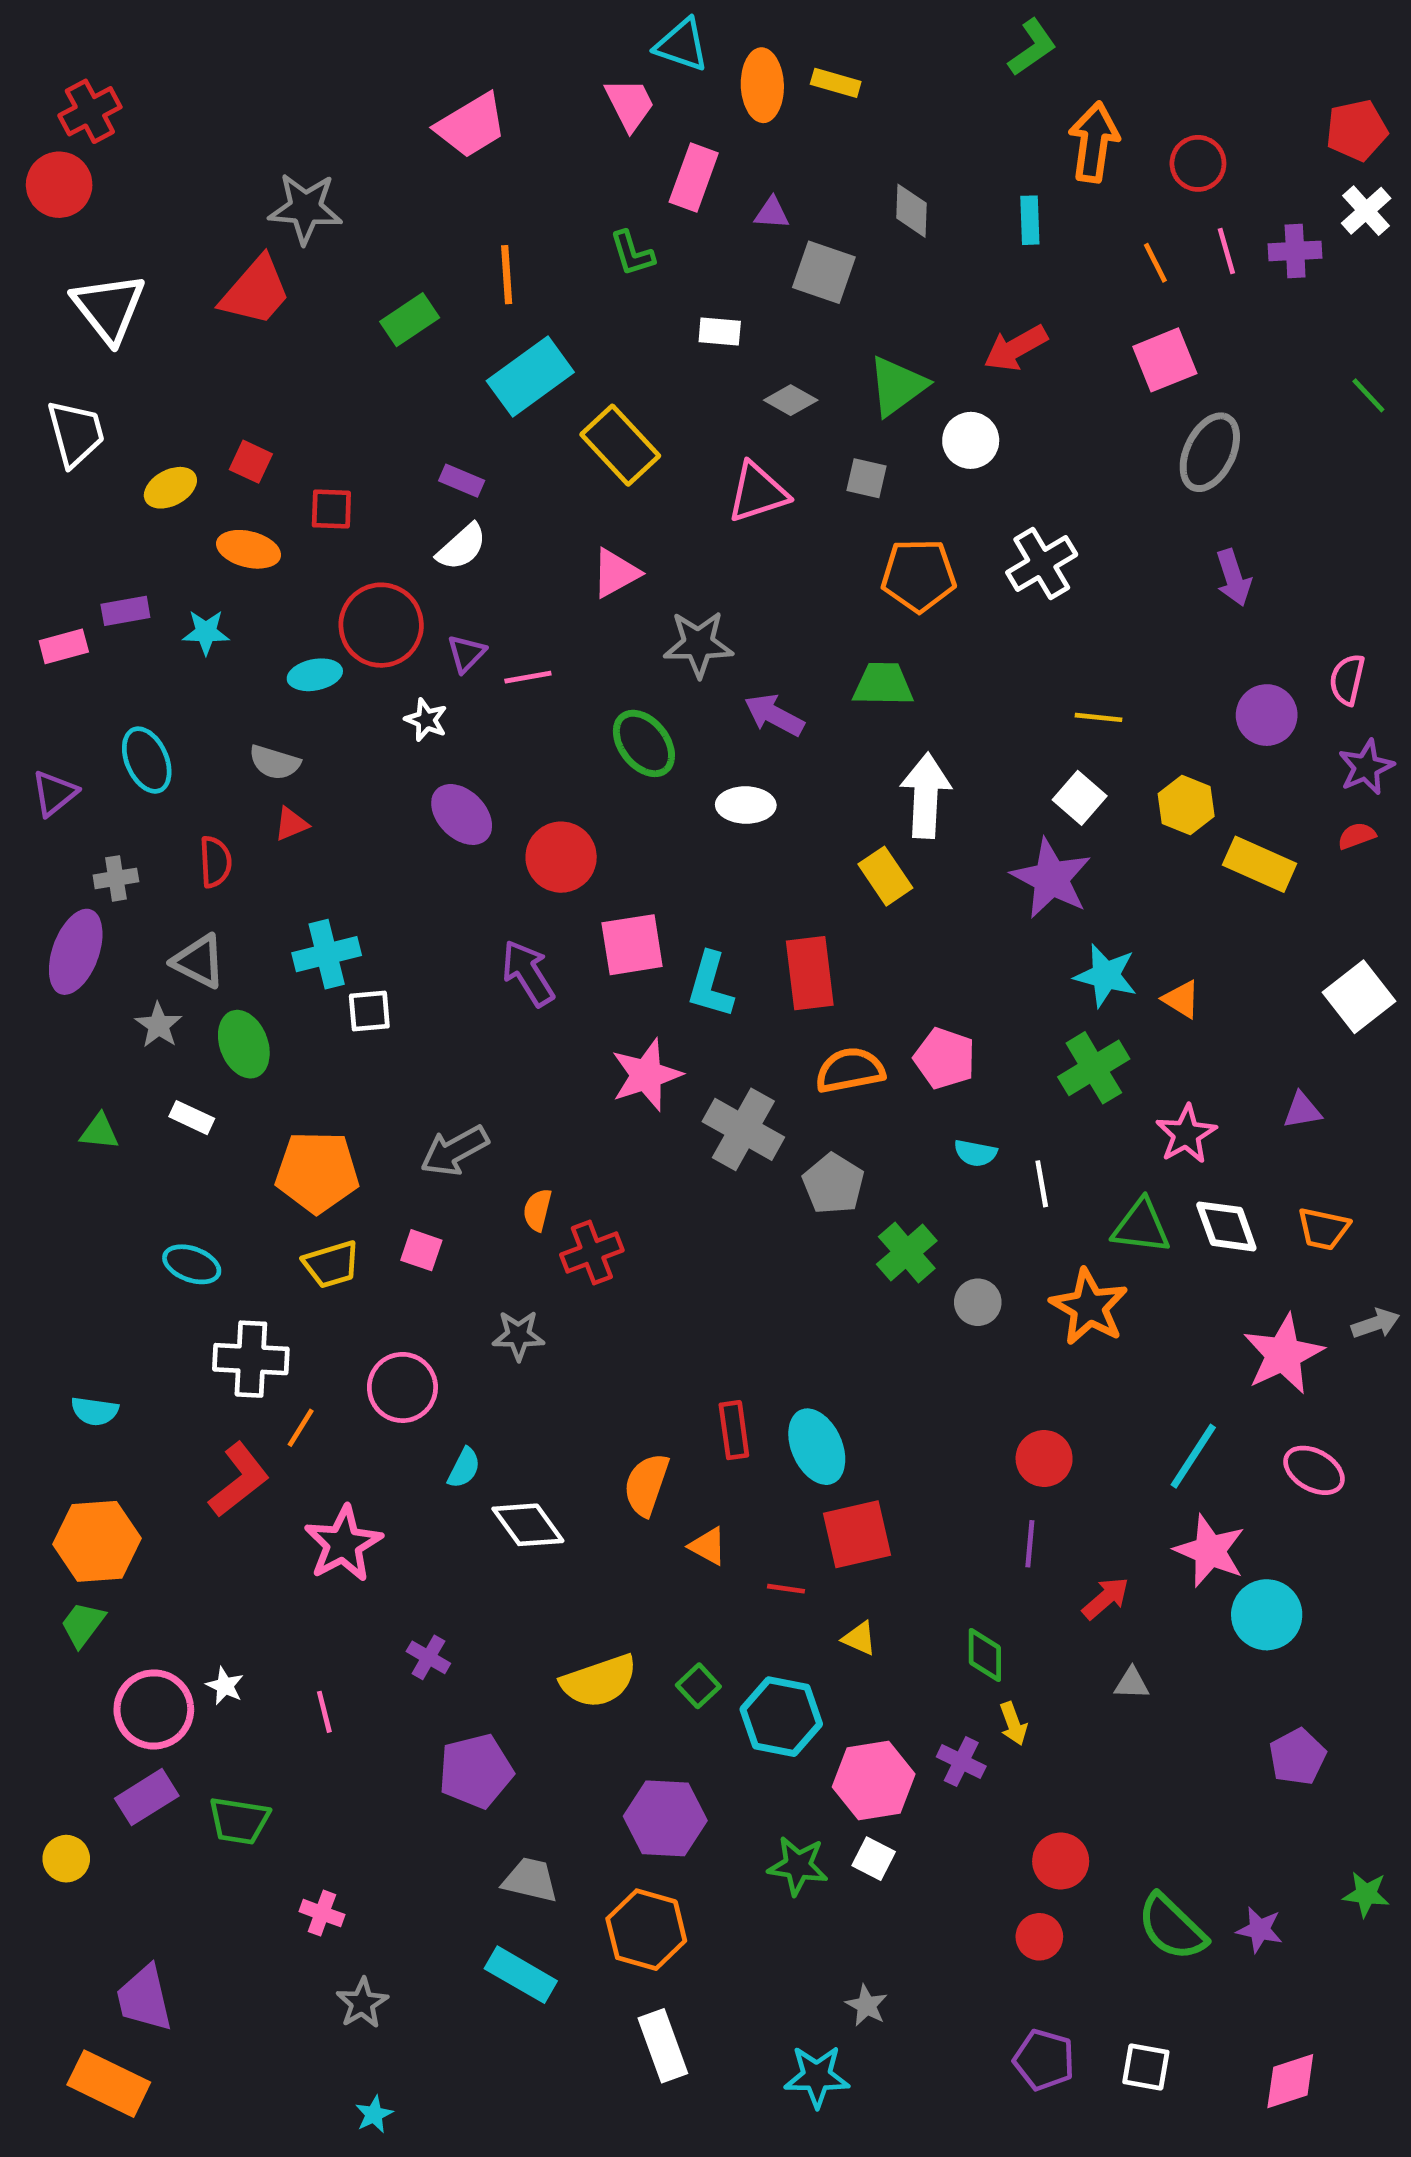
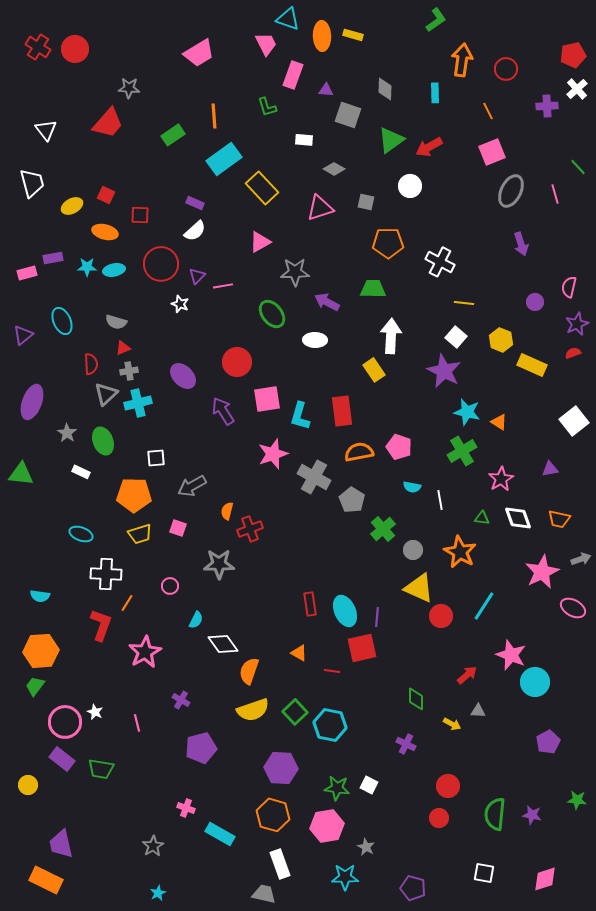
red cross: (90, 111) -> (38, 47), turned -30
red circle: (59, 185) -> (75, 49), moved
gray star: (305, 208) -> (129, 88), size x0.7
pink line: (1226, 251) -> (555, 194), moved
white triangle: (109, 308) -> (46, 130), size x0.7
green triangle: (897, 386) -> (391, 140), moved
white cross: (1042, 564) -> (440, 262), moved, turned -32
cyan ellipse: (315, 675) -> (114, 270), moved
purple circle: (1267, 715) -> (535, 302), size x0.7
purple ellipse: (462, 814) -> (183, 376), moved
gray cross: (116, 878) -> (129, 371), moved
gray triangle: (199, 961) -> (106, 394), moved, turned 50
white square: (369, 1011) -> (156, 458), moved
green triangle: (99, 1132) -> (21, 474), moved, size x1.5
green triangle: (1141, 1226) -> (482, 518), size x0.6
gray star: (518, 1335) -> (219, 564), size x1.4
pink circle: (402, 1387) -> (170, 586), size x0.6
cyan line: (1193, 1456) -> (484, 606), moved
pink ellipse: (1314, 1470) -> (573, 608), moved
red L-shape: (239, 1480) -> (101, 625), turned -32
orange semicircle: (646, 1485) -> (249, 671), moved
purple line: (1030, 1544) -> (377, 617), moved
yellow triangle: (859, 1638) -> (419, 588), moved, size x2.0
green square: (698, 1686) -> (295, 712), size x1.4
yellow arrow: (1013, 1724) -> (452, 724), moved, turned -42
pink hexagon: (874, 1780) -> (327, 826), moved
purple rectangle: (147, 1797) -> (62, 759), turned 70
gray trapezoid: (530, 1880) -> (264, 894), moved
pink cross: (322, 1913) -> (186, 808), moved
green semicircle: (1172, 1927) -> (495, 814), turned 52
purple pentagon: (1044, 2060) -> (413, 888), moved

